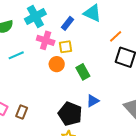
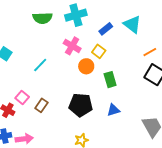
pink cross: (46, 40) -> (72, 46), moved
yellow square: (66, 47) -> (99, 51), turned 32
cyan line: (16, 55) -> (40, 65), moved, turned -35
black pentagon: (70, 114) -> (81, 105), moved, turned -30

